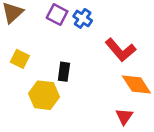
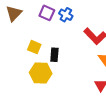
yellow square: (20, 59) -> (34, 47), moved

